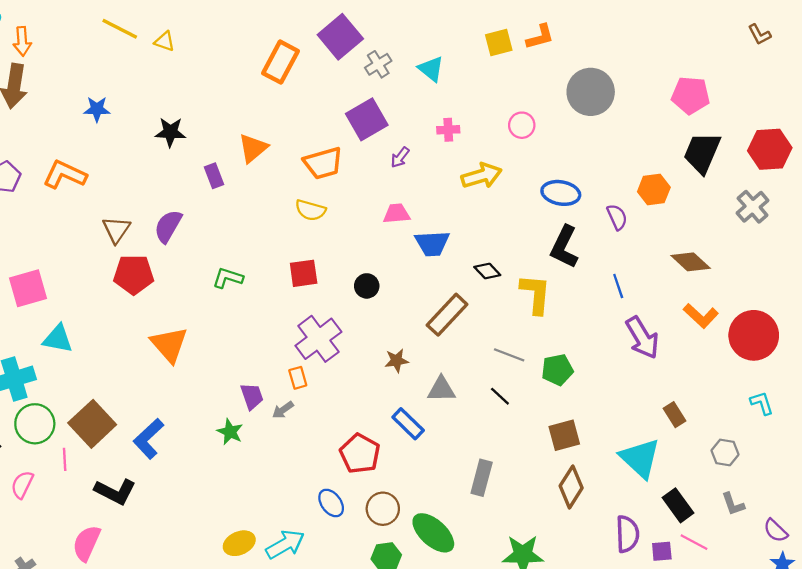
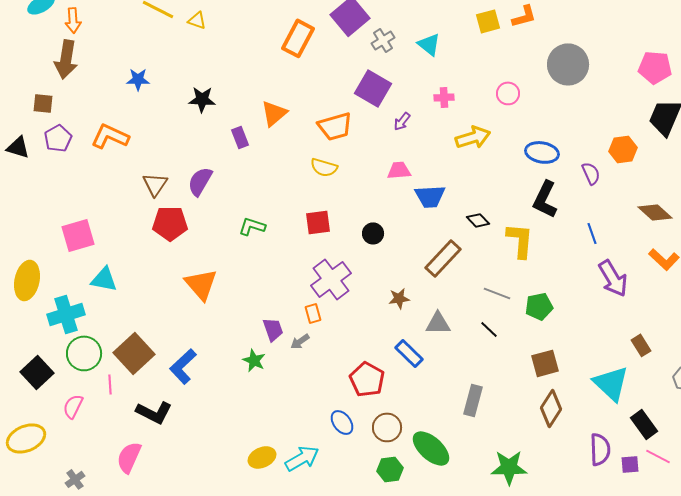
purple square: (367, 119) -> (373, 88), turned -30

